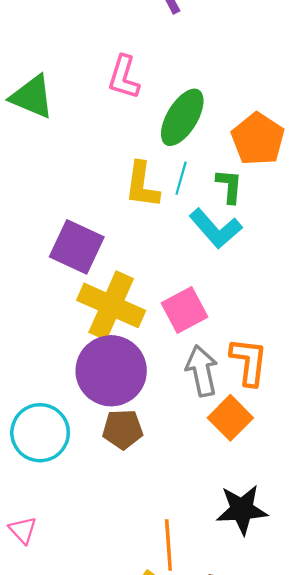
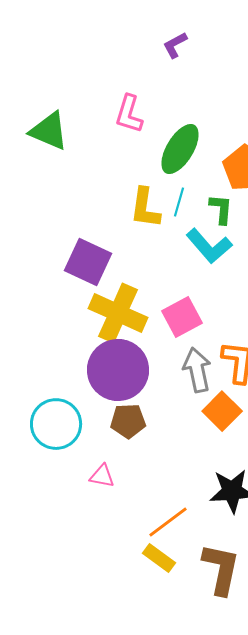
pink triangle: (23, 530) -> (102, 476), moved, turned -36
orange line: (168, 545) -> (168, 522), turned 57

